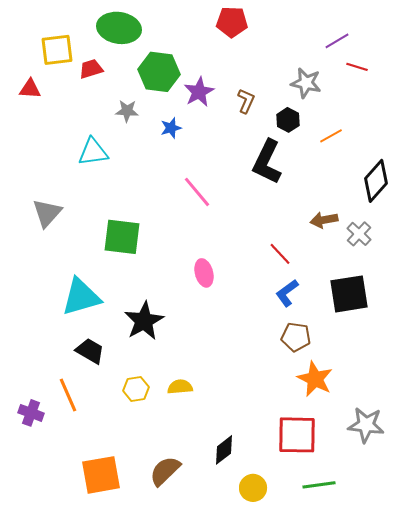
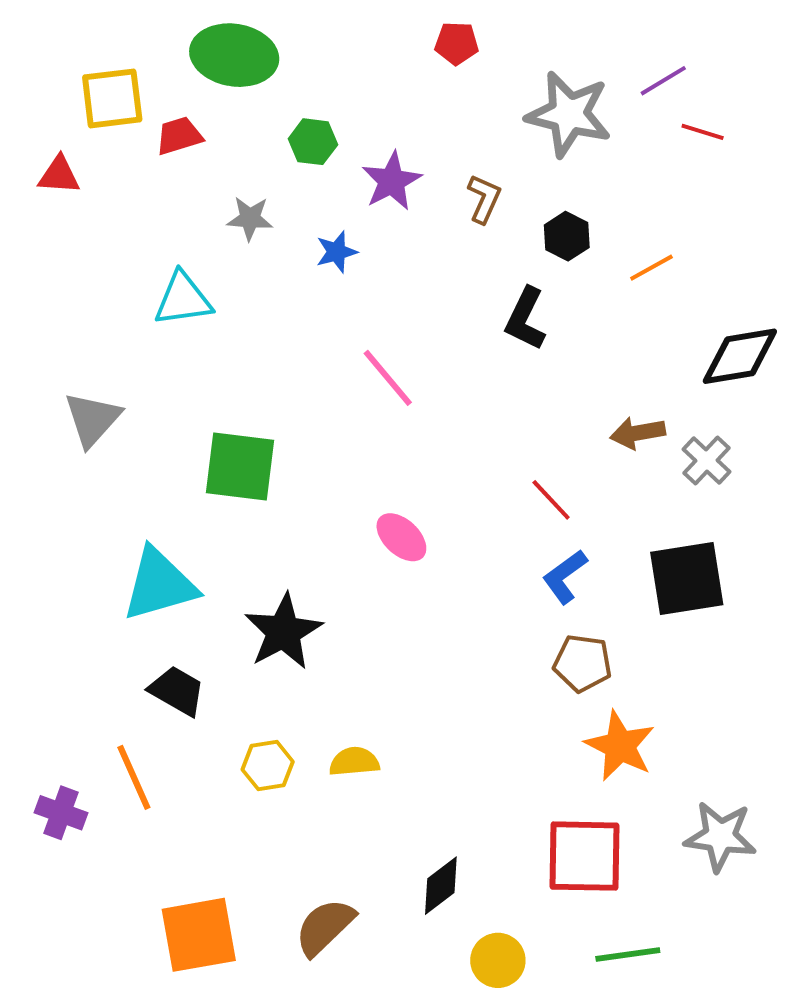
red pentagon: (232, 22) -> (457, 43), size x0.7
green hexagon: (159, 72) -> (313, 142), size x0.6
gray star: (306, 83) -> (569, 114), moved, size x1.4
black L-shape: (267, 162) -> (525, 319), size x0.7
black diamond: (376, 181) -> (740, 356), turned 39
pink ellipse: (204, 273) -> (401, 537), turned -32

